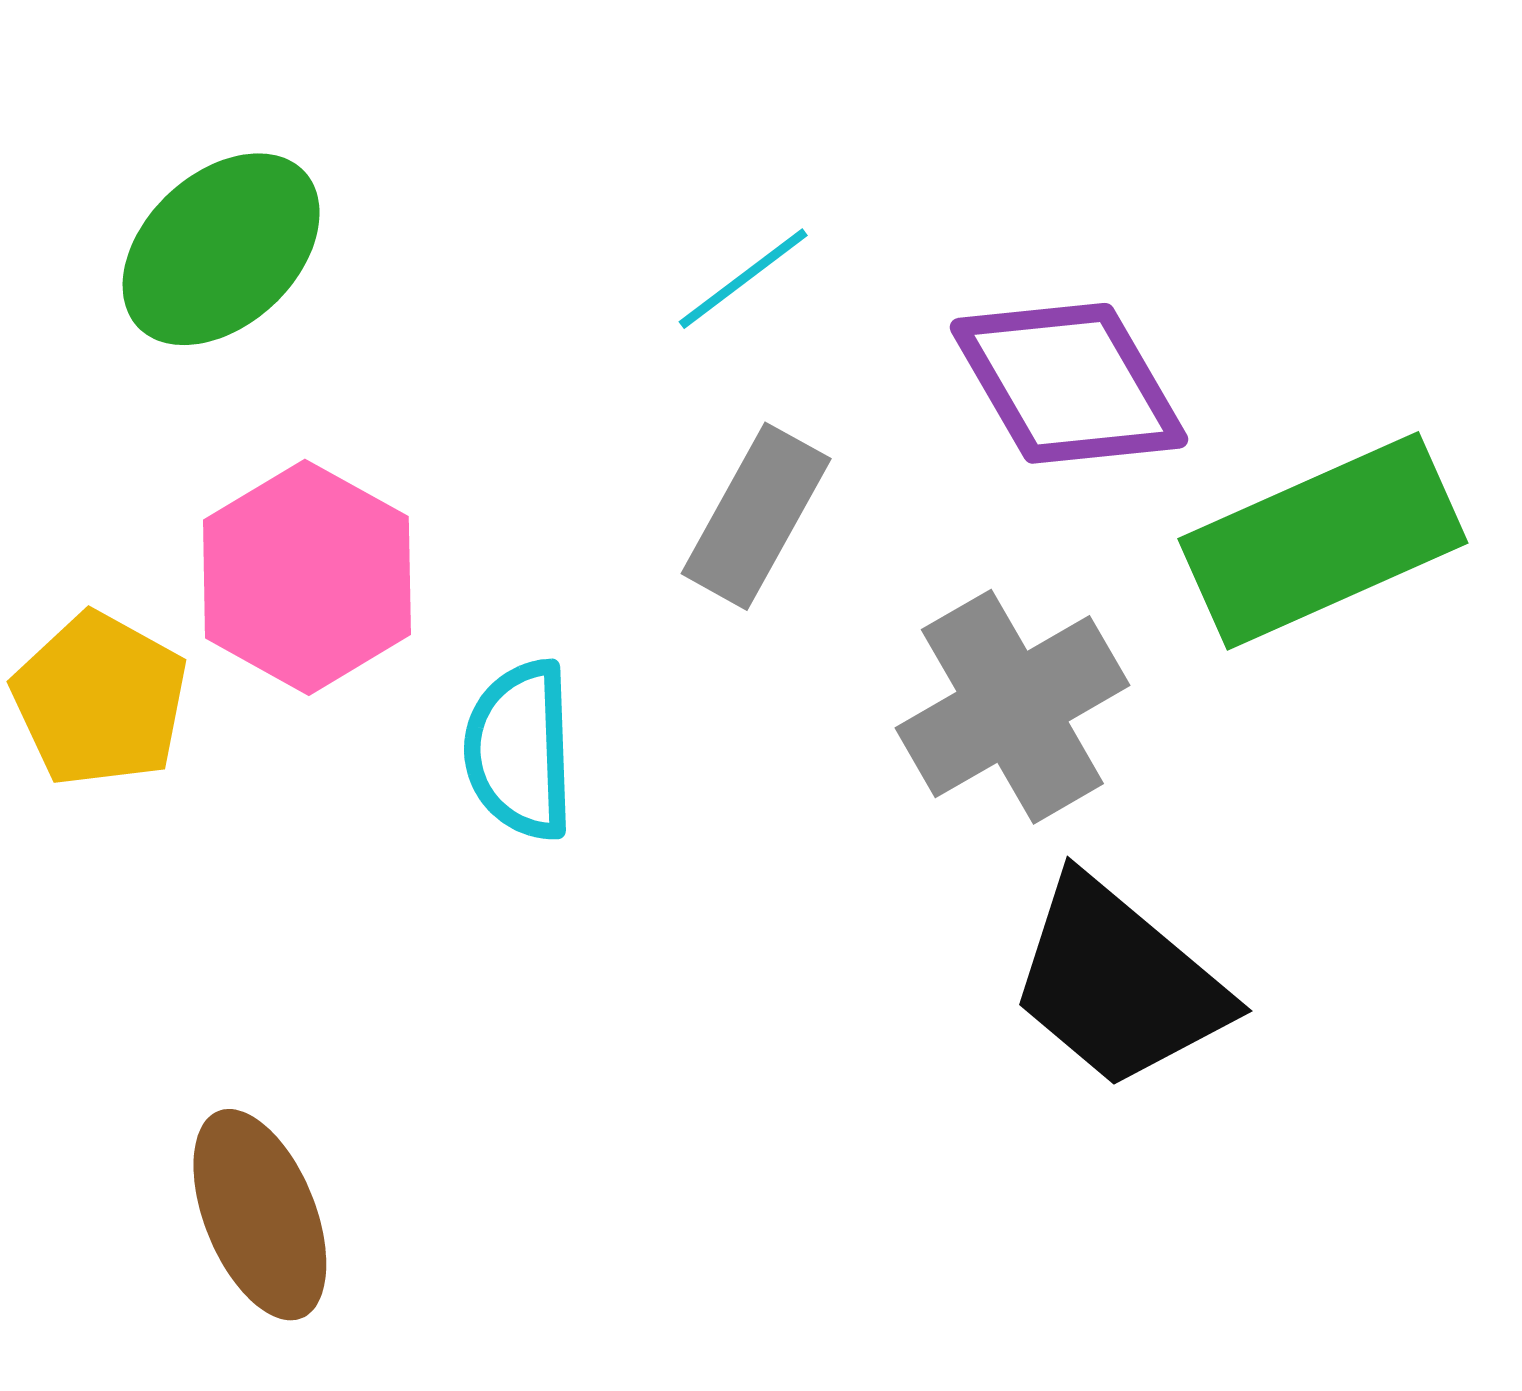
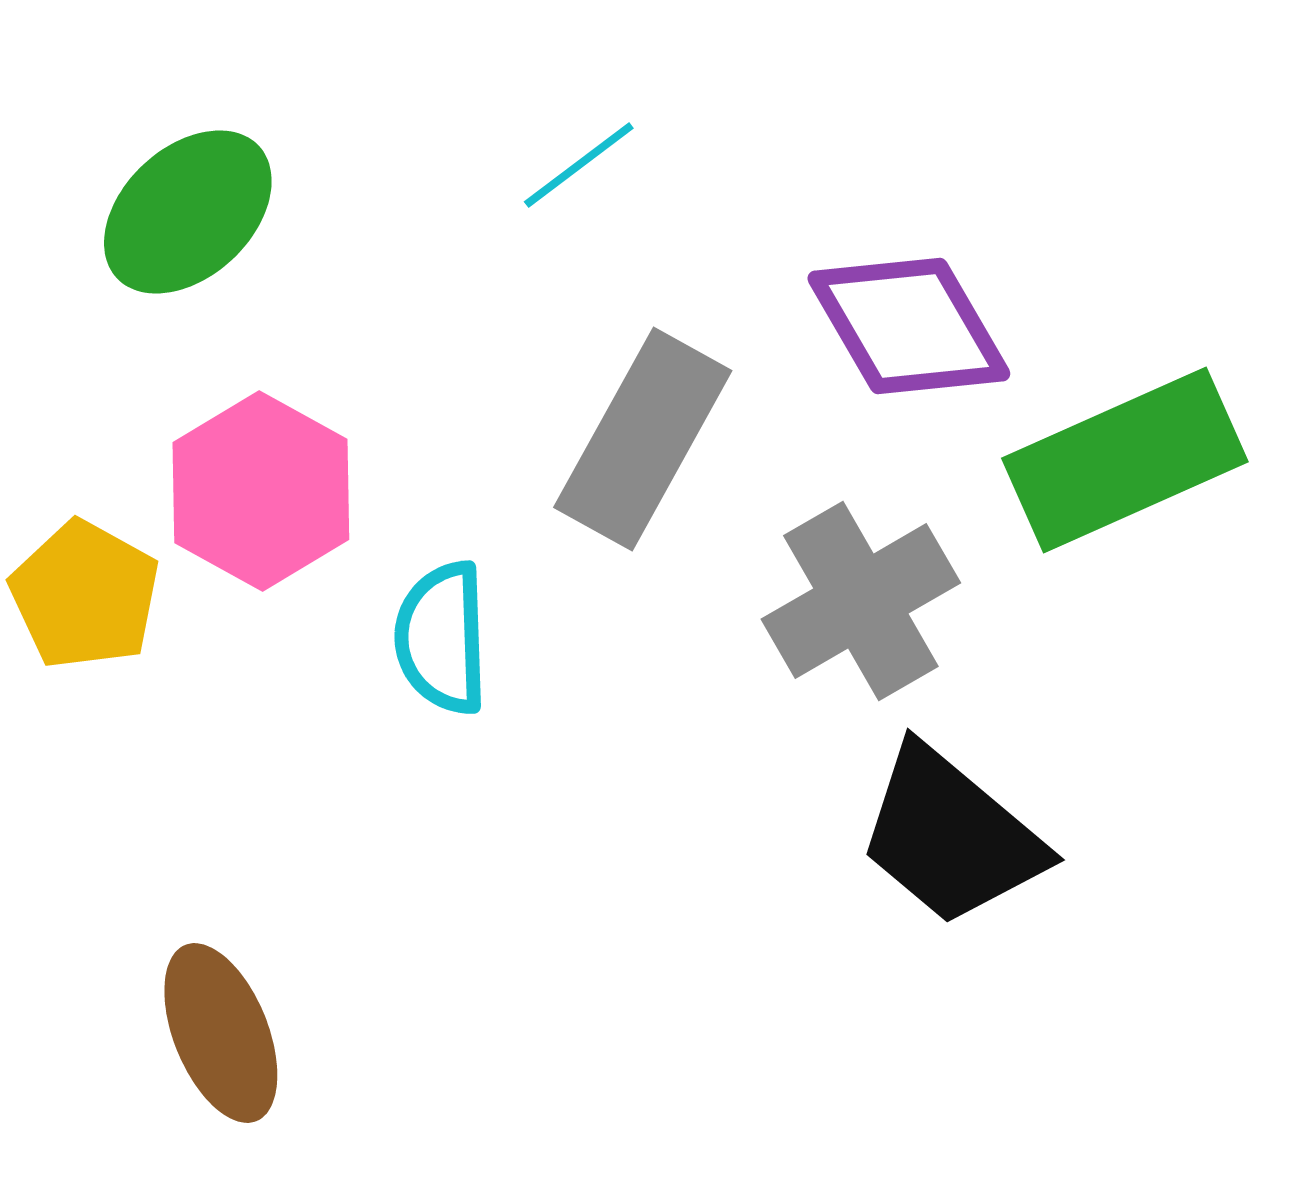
cyan line: (743, 279) -> (579, 165), moved
gray rectangle: (756, 516) -> (643, 439), size x1.4

